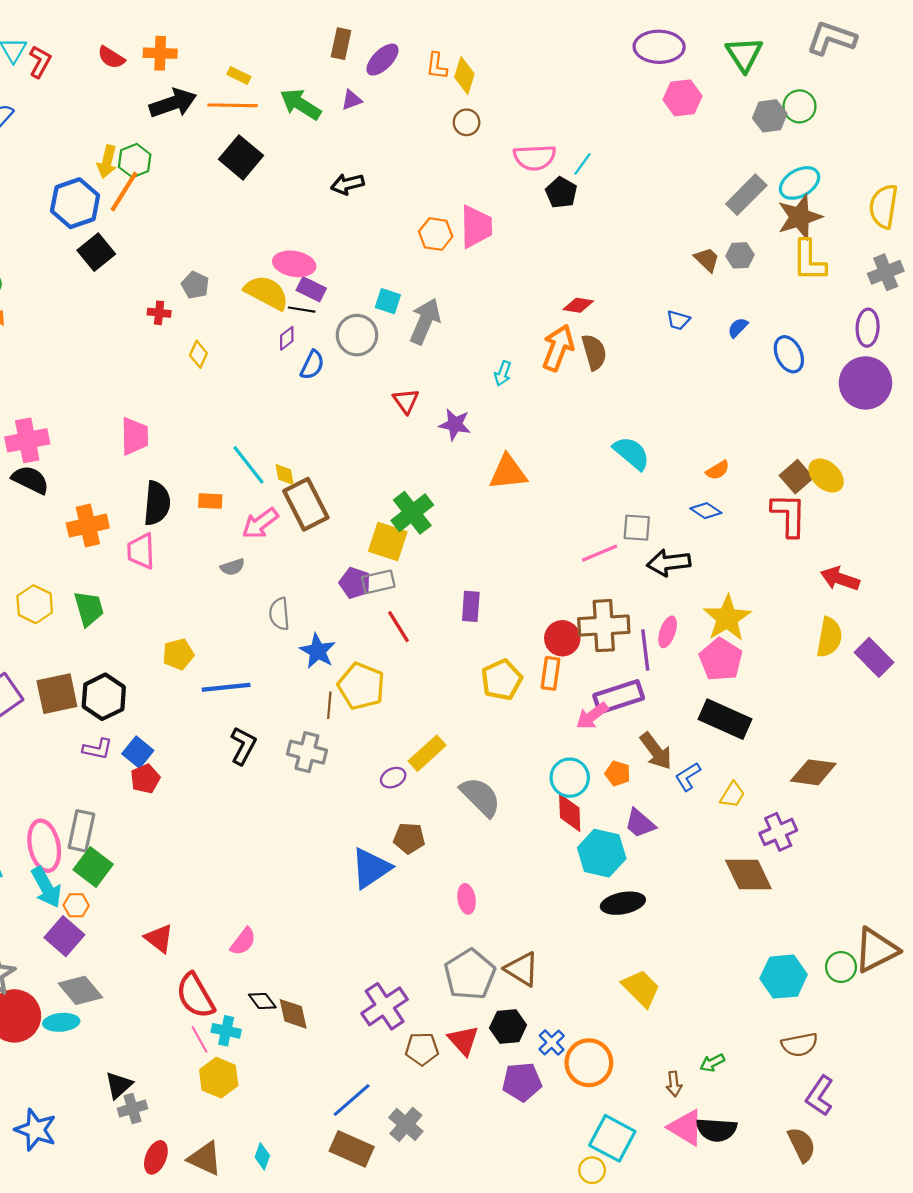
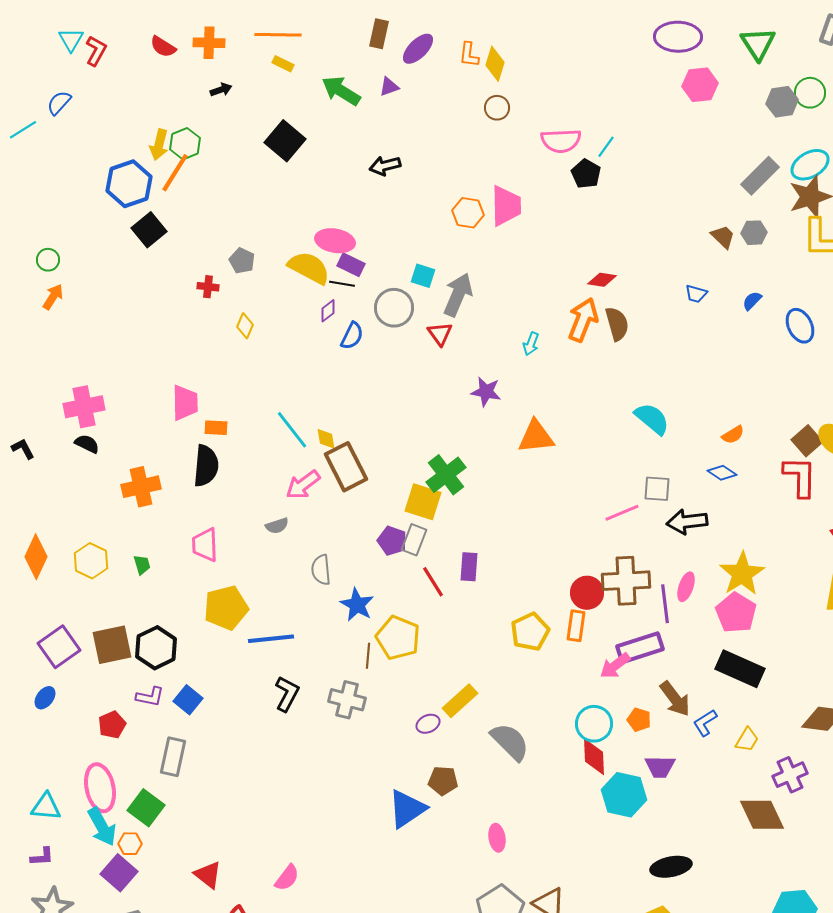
black arrow: (173, 103) -> (221, 90), size x0.5
orange line: (232, 105) -> (278, 35), moved
red triangle: (406, 401) -> (440, 334), moved
black semicircle: (30, 480) -> (87, 444), size x0.7
orange rectangle: (210, 501) -> (216, 428), moved
pink trapezoid: (141, 551) -> (205, 545), moved
gray rectangle: (378, 582) -> (414, 540), turned -56
purple rectangle: (471, 606) -> (469, 567), moved
green trapezoid: (89, 608) -> (142, 565), size x0.6
yellow pentagon: (178, 654) -> (226, 608), size x1.5
red pentagon: (145, 779) -> (112, 725), moved
purple trapezoid: (640, 823) -> (660, 767), turned -40
gray rectangle: (81, 831) -> (173, 757), moved
black ellipse: (623, 903) -> (671, 867), moved

